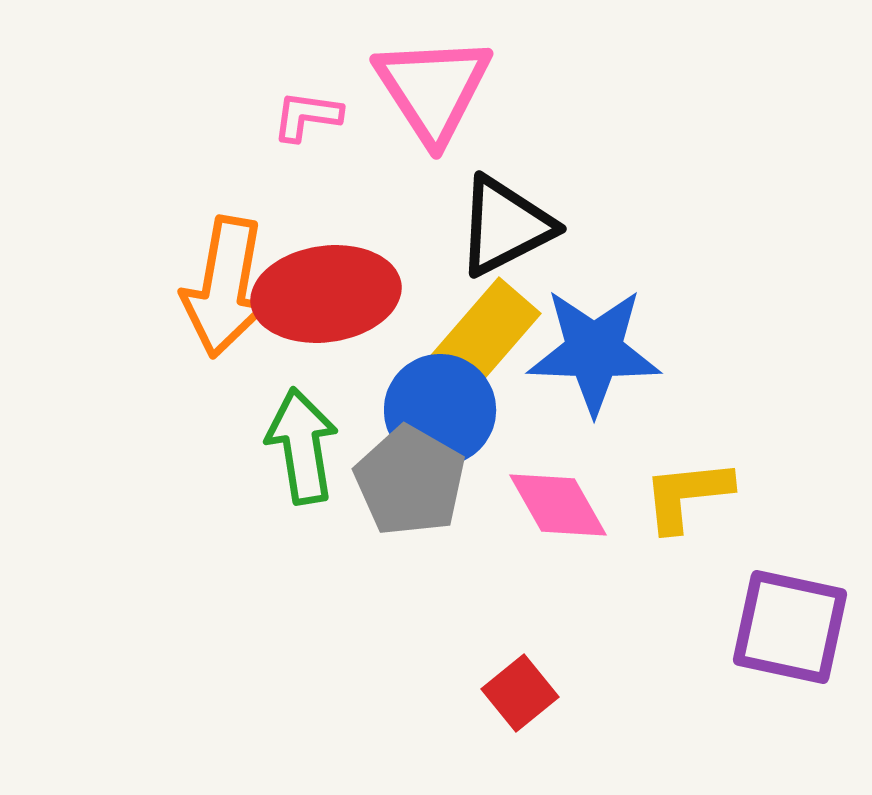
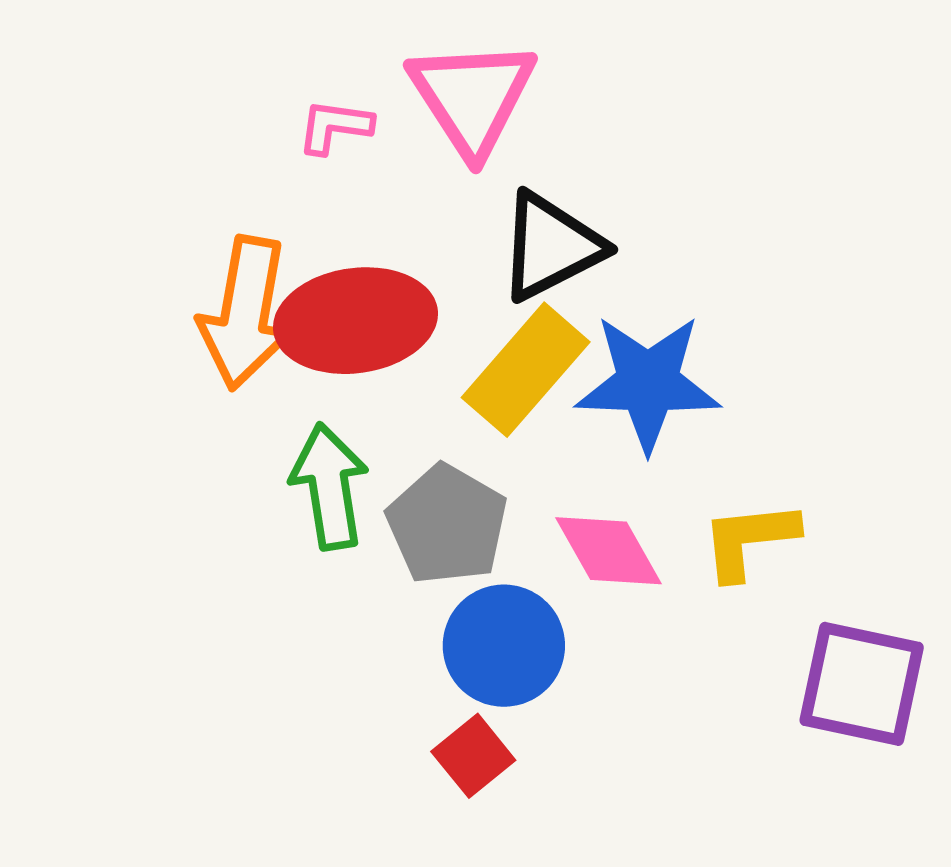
blue circle: (440, 410) -> (504, 646), moved
red square: (520, 693) -> (473, 756), moved

